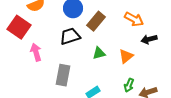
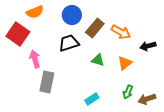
orange arrow: (134, 19) -> (121, 32), moved
green triangle: (99, 53) -> (98, 60), turned 32
gray rectangle: (63, 75) -> (47, 82), moved

